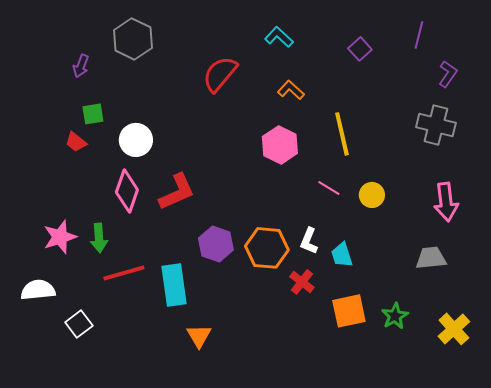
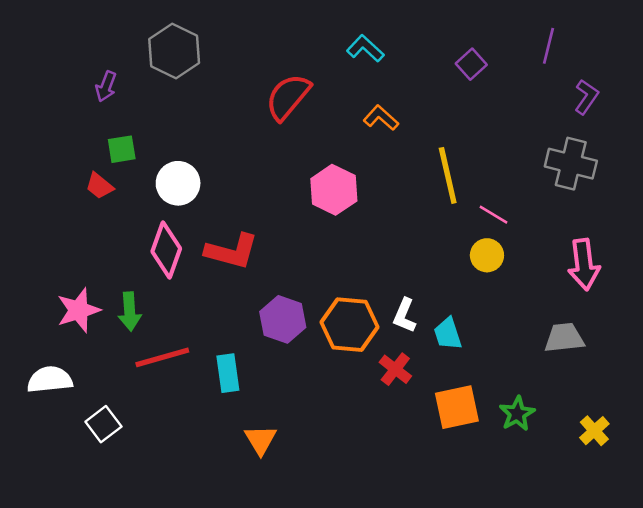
pink hexagon: (280, 145) -> (334, 190), moved
pink line: (329, 188) -> (494, 215), moved
red L-shape: (177, 192) -> (232, 251), turned 39
cyan rectangle: (174, 285) -> (228, 373), size x0.7
yellow cross: (454, 329) -> (594, 431), size x0.7

